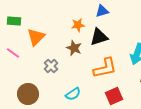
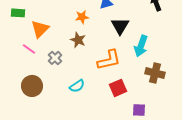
black triangle: (99, 37) -> (120, 26), moved, turned -42
pink line: (13, 53) -> (29, 49), moved

